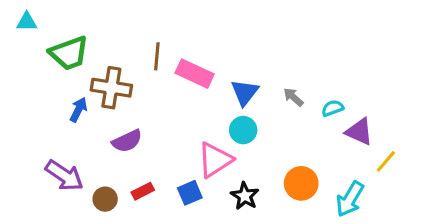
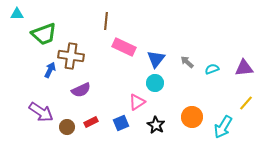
brown line: (157, 56) -> (106, 21), moved
purple triangle: (359, 132) -> (244, 68), moved, turned -30
pink triangle: (215, 160) -> (137, 102), size x0.7

